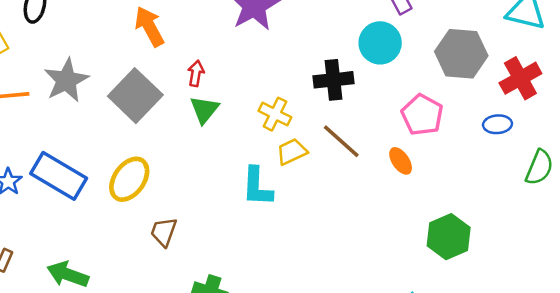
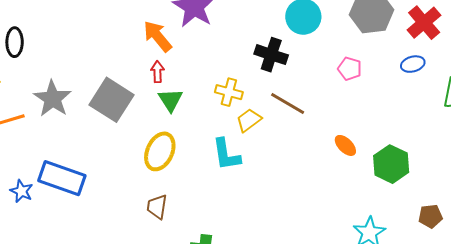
orange arrow: (149, 26) -> (158, 36), moved
black cross: (333, 80) -> (271, 55), turned 36
pink pentagon: (422, 115) -> (350, 69), size x0.7
orange ellipse: (401, 161) -> (345, 145), moved
yellow ellipse: (129, 179) -> (160, 151), moved

